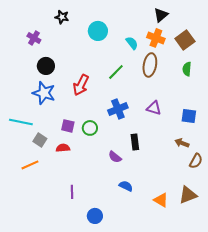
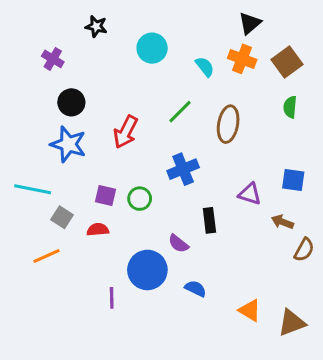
brown ellipse: (150, 65) -> (228, 124), moved
purple triangle: (154, 108) -> (250, 194), moved
brown triangle: (188, 195) -> (292, 323), moved
blue circle: (95, 216) -> (147, 270), moved, size x1.6

